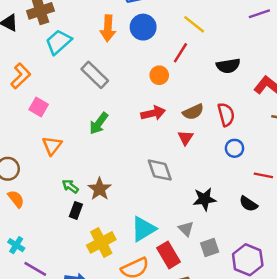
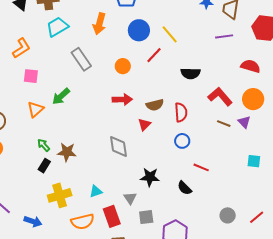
blue circle: (143, 27) -> (139, 30), moved
orange circle: (159, 75) -> (123, 66), moved
pink square: (39, 107) -> (31, 76), turned -35
green arrow: (99, 123) -> (61, 96), moved
brown star: (100, 189) -> (67, 152), turned 30
cyan triangle: (143, 229) -> (96, 191), size x0.6

